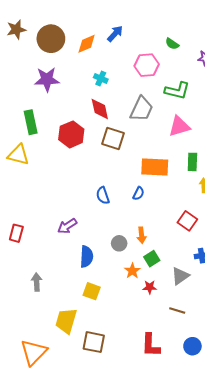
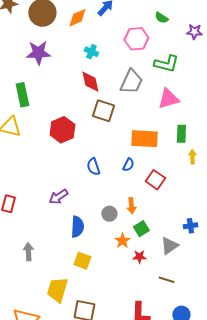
red hexagon: (71, 134) -> (62, 130), moved
red square: (187, 221) -> (155, 180), moved

